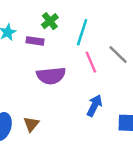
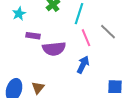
purple rectangle: (35, 41) -> (33, 36), moved
blue arrow: (95, 105) -> (83, 65), moved

